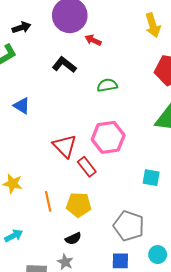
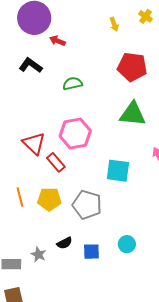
yellow arrow: (153, 25) -> (114, 24), size x0.6
cyan square: (151, 178) -> (118, 171), size x1.4
gray pentagon: (129, 226) -> (87, 205), moved
black semicircle: (73, 239) -> (65, 243), moved

